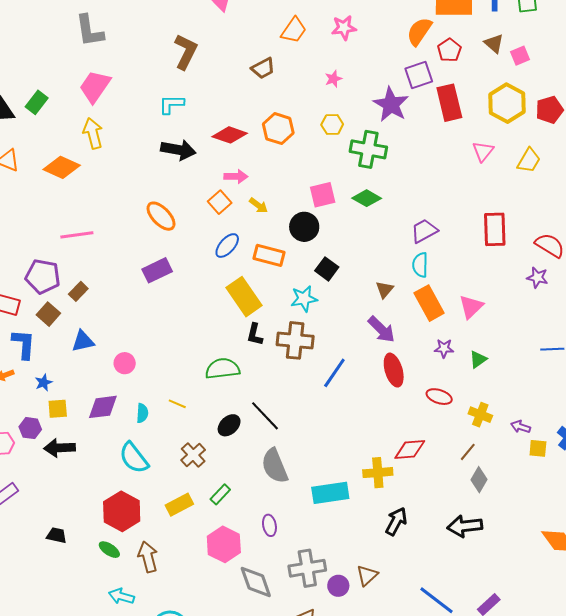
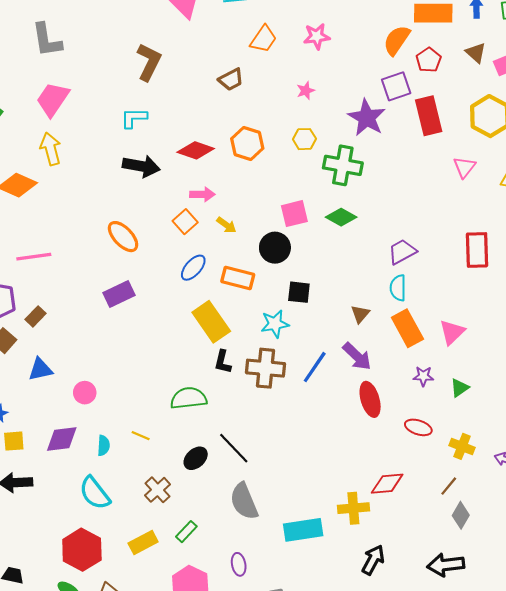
black square: (327, 269) -> (299, 292), turned -30
blue line: (334, 373) -> (315, 367), moved

